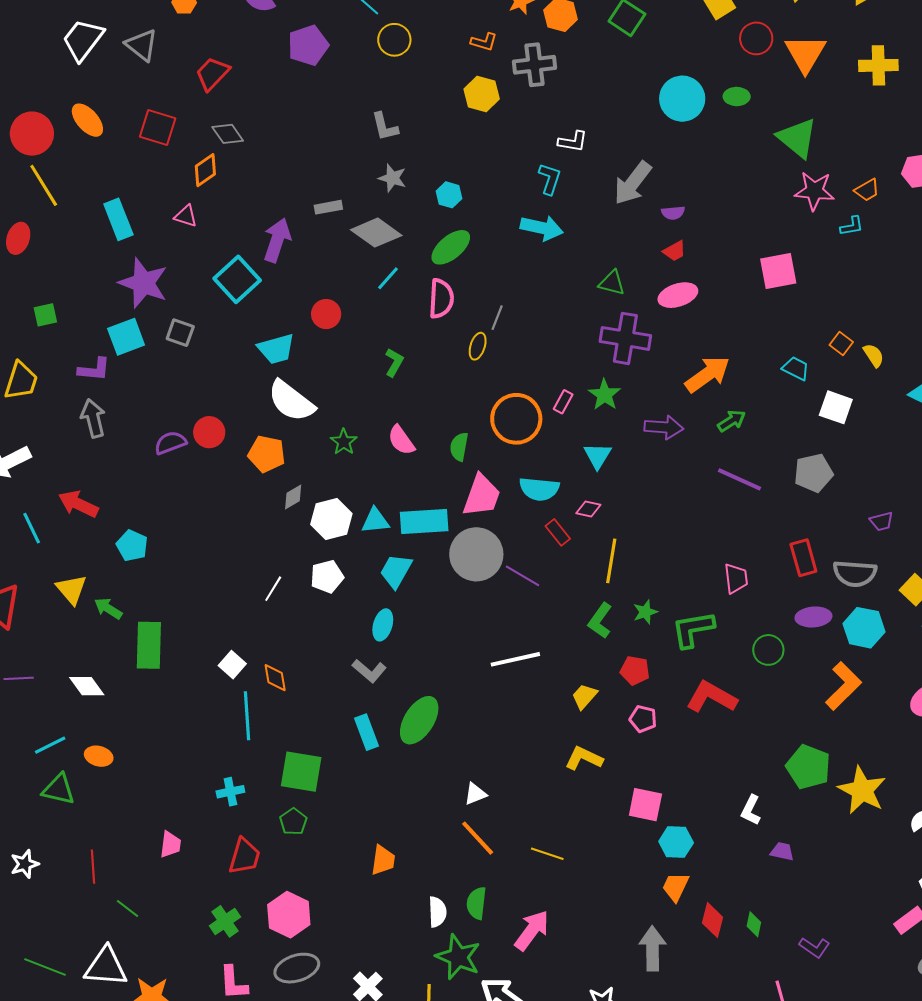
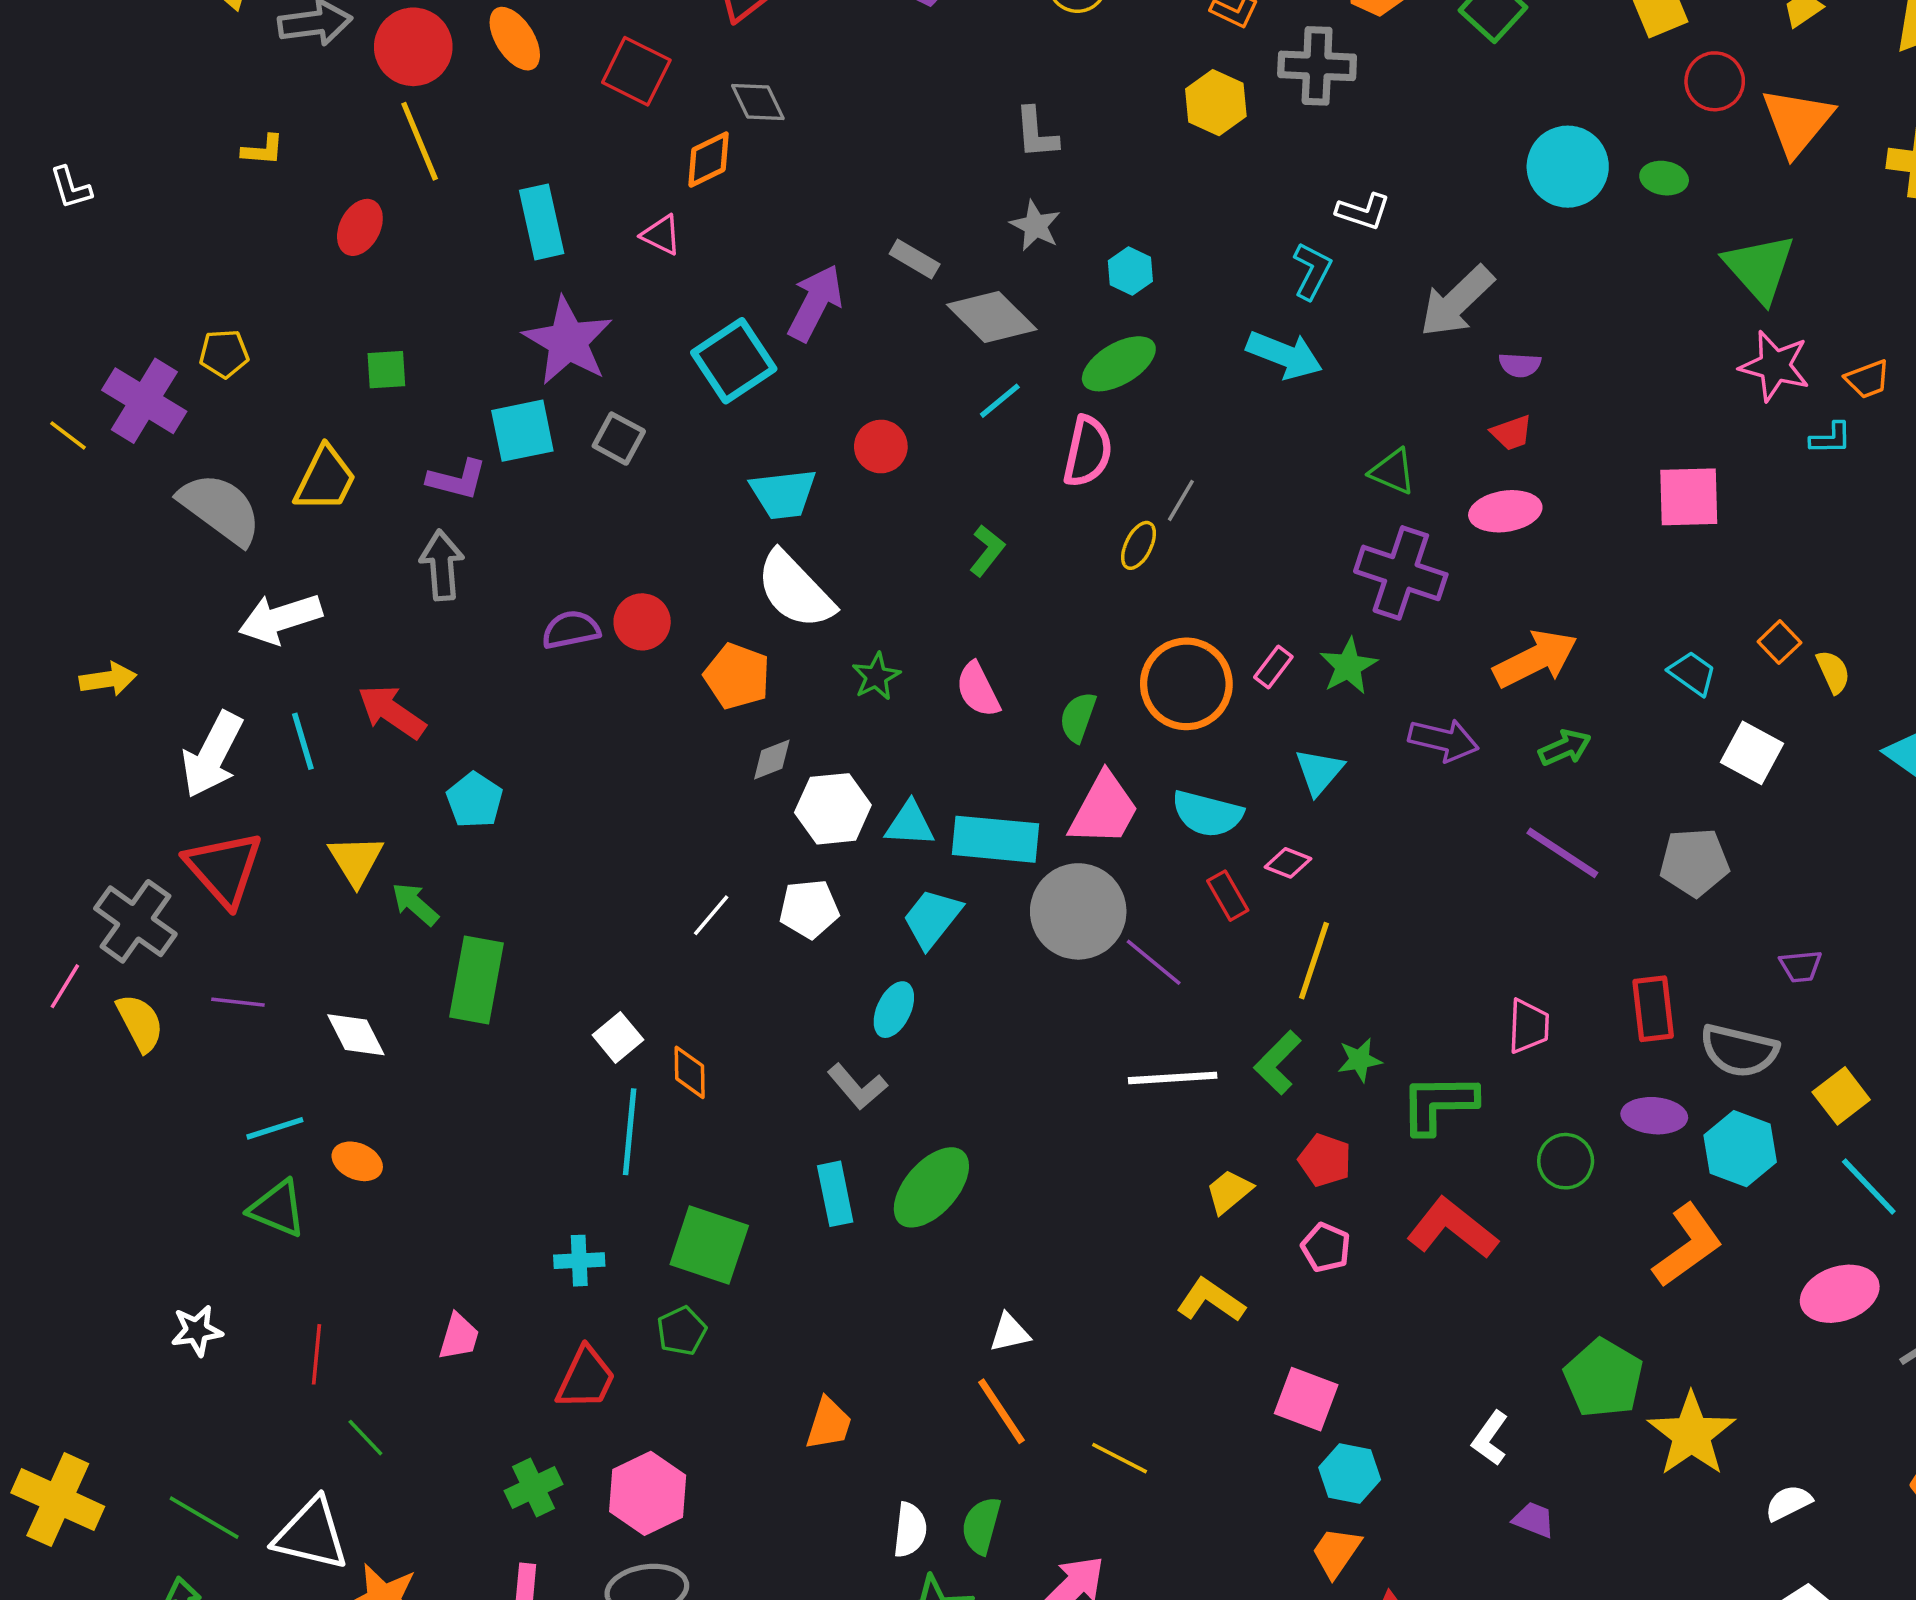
gray rectangle: (328, 207) -> (915, 259), turned 32
white line: (515, 659) -> (1173, 1078), moved

